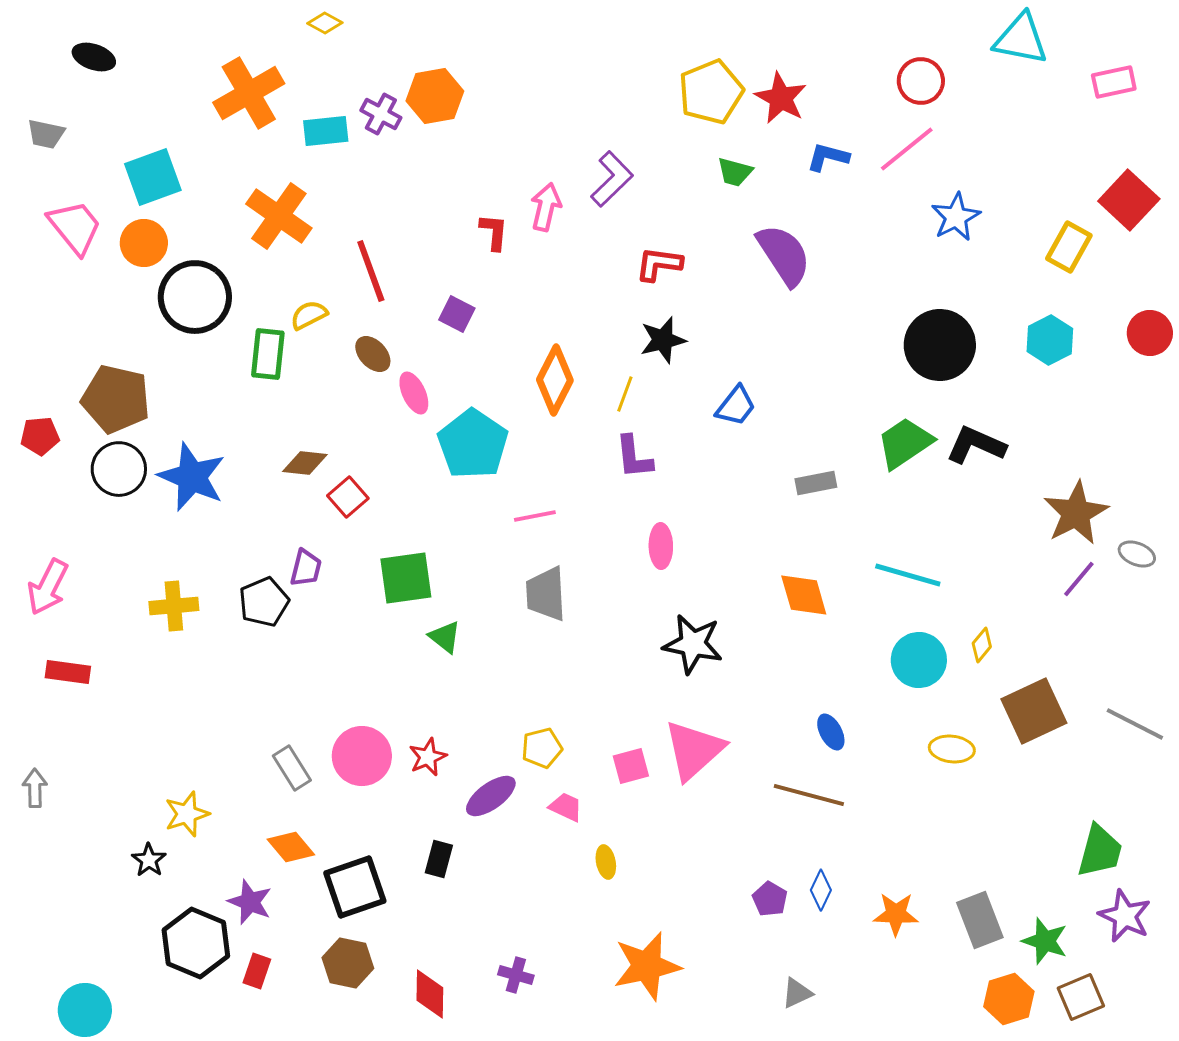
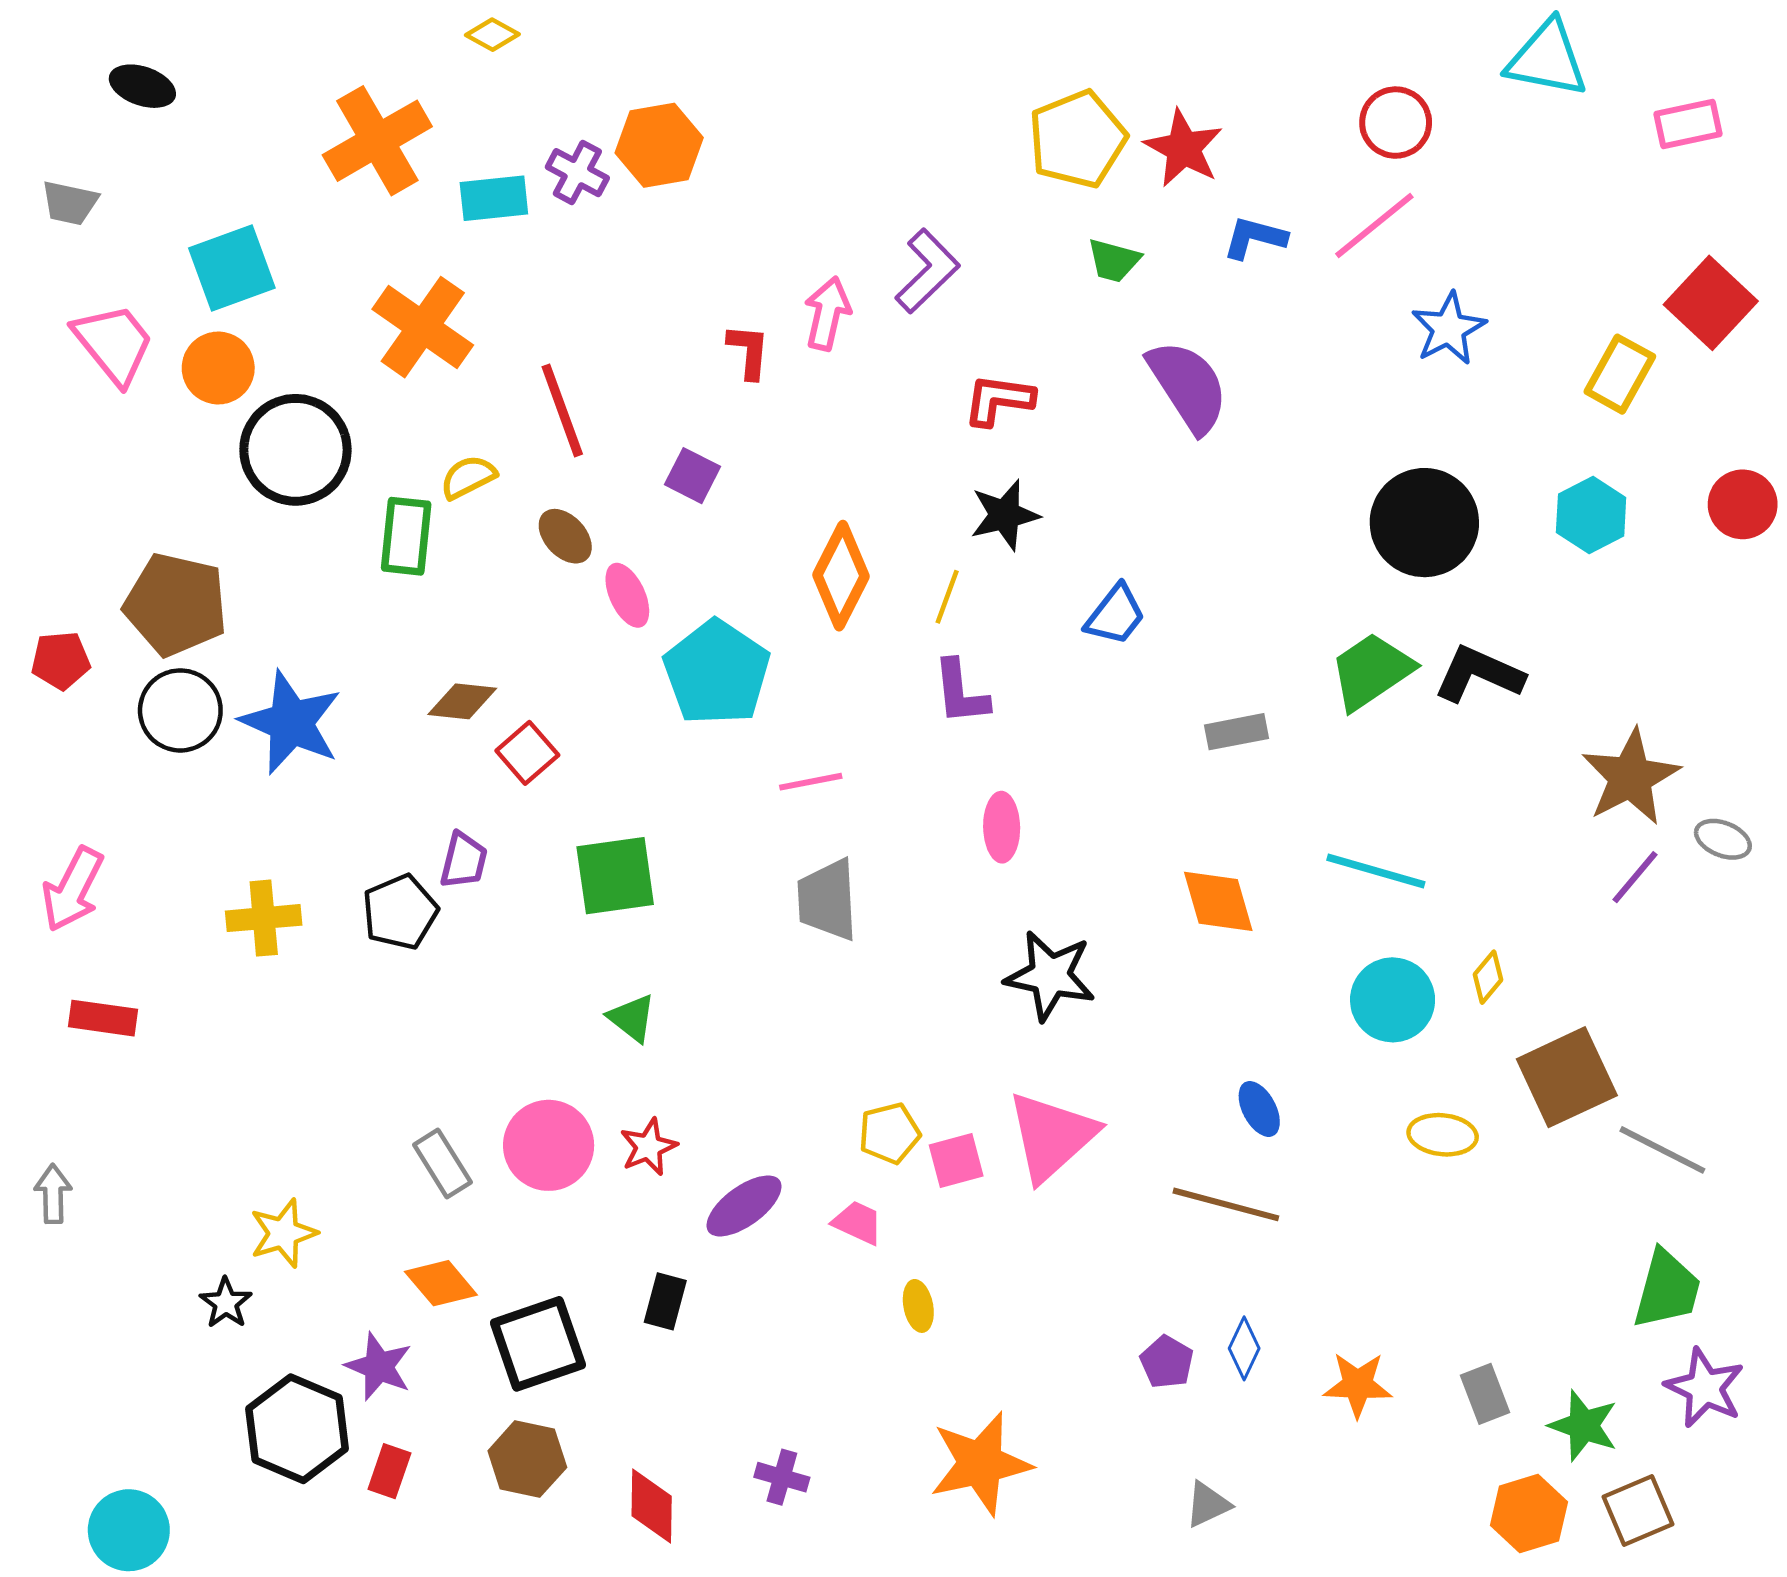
green triangle: (445, 637) -> (632, 1018), moved
gray line: (1135, 724) -> (1662, 1150), moved
yellow pentagon: (542, 748) -> (889, 1133), moved
gray rectangle: (980, 920) -> (1485, 1394), size x0.7

